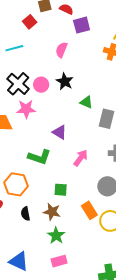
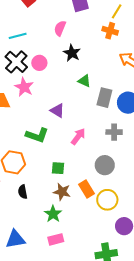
cyan line: (14, 48) -> (18, 36), moved
black star: (65, 81) -> (72, 53), moved
pink star: (26, 109) -> (24, 87), turned 30
brown star: (52, 212) -> (62, 192), moved
blue triangle: (19, 261) -> (15, 239), turned -35

